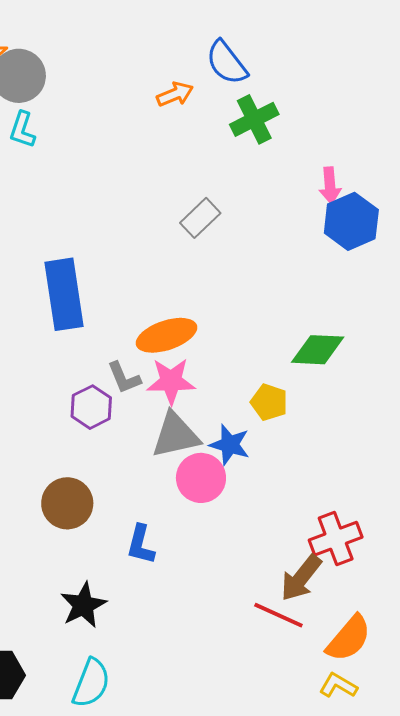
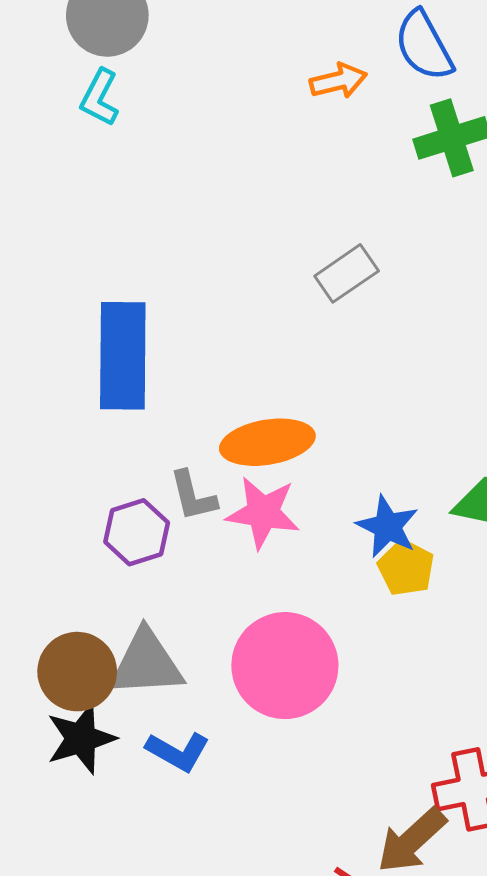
gray triangle: (176, 435) -> (146, 663), moved
blue star: (230, 445) -> (387, 527), moved
pink circle: (201, 478) -> (285, 666), size x1.4
blue L-shape: (141, 545) -> (178, 751), turned -84
black star: (83, 605) -> (81, 739), moved

